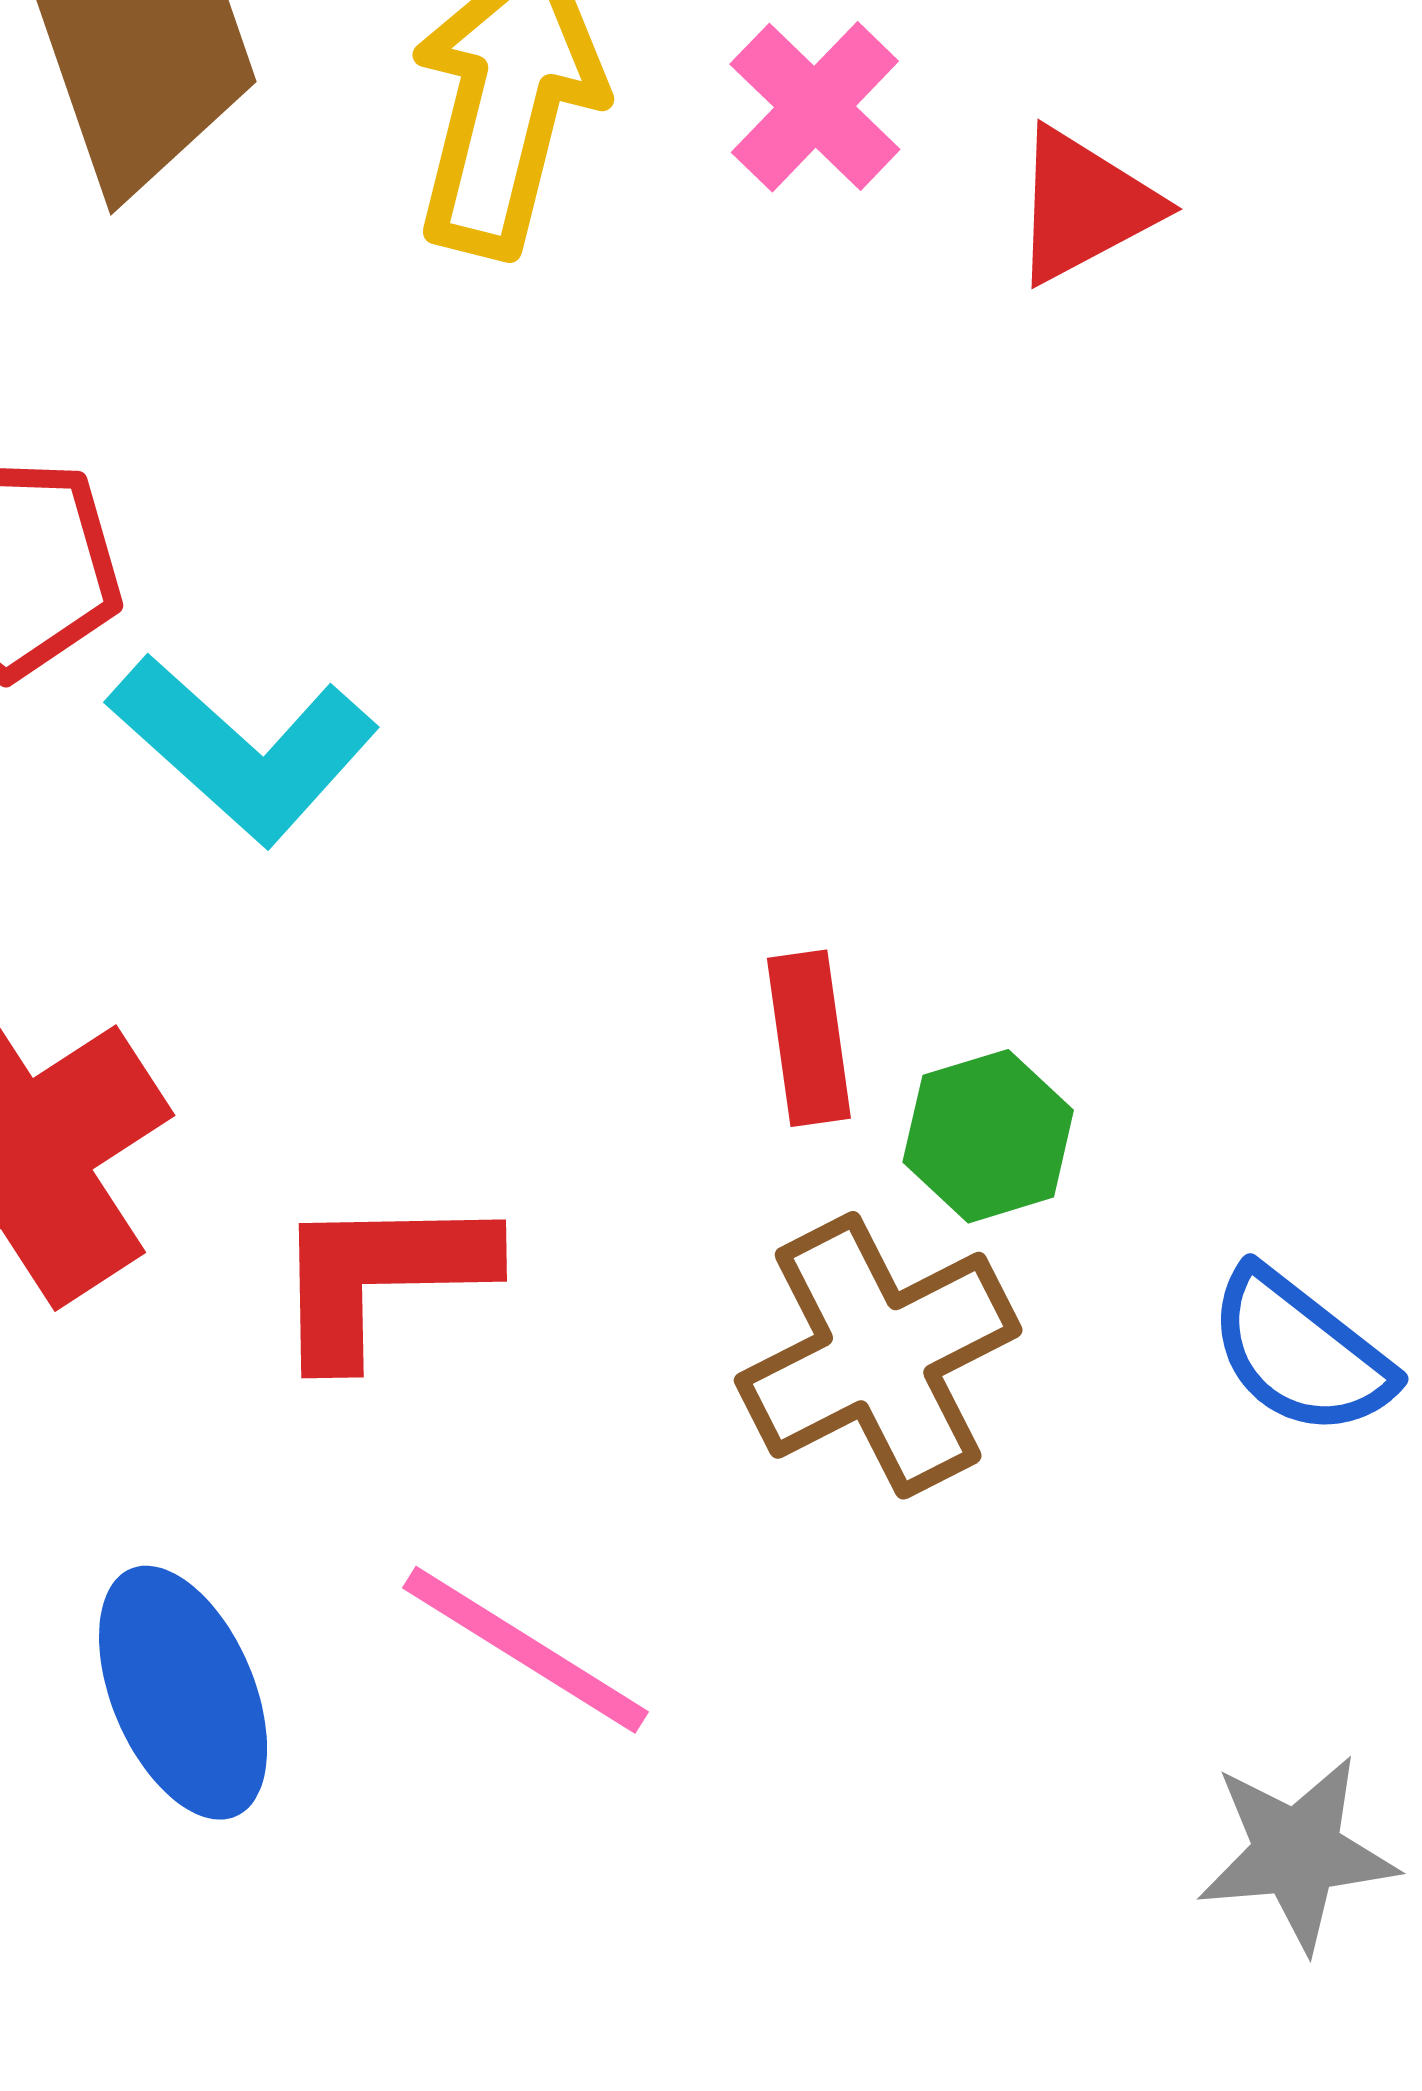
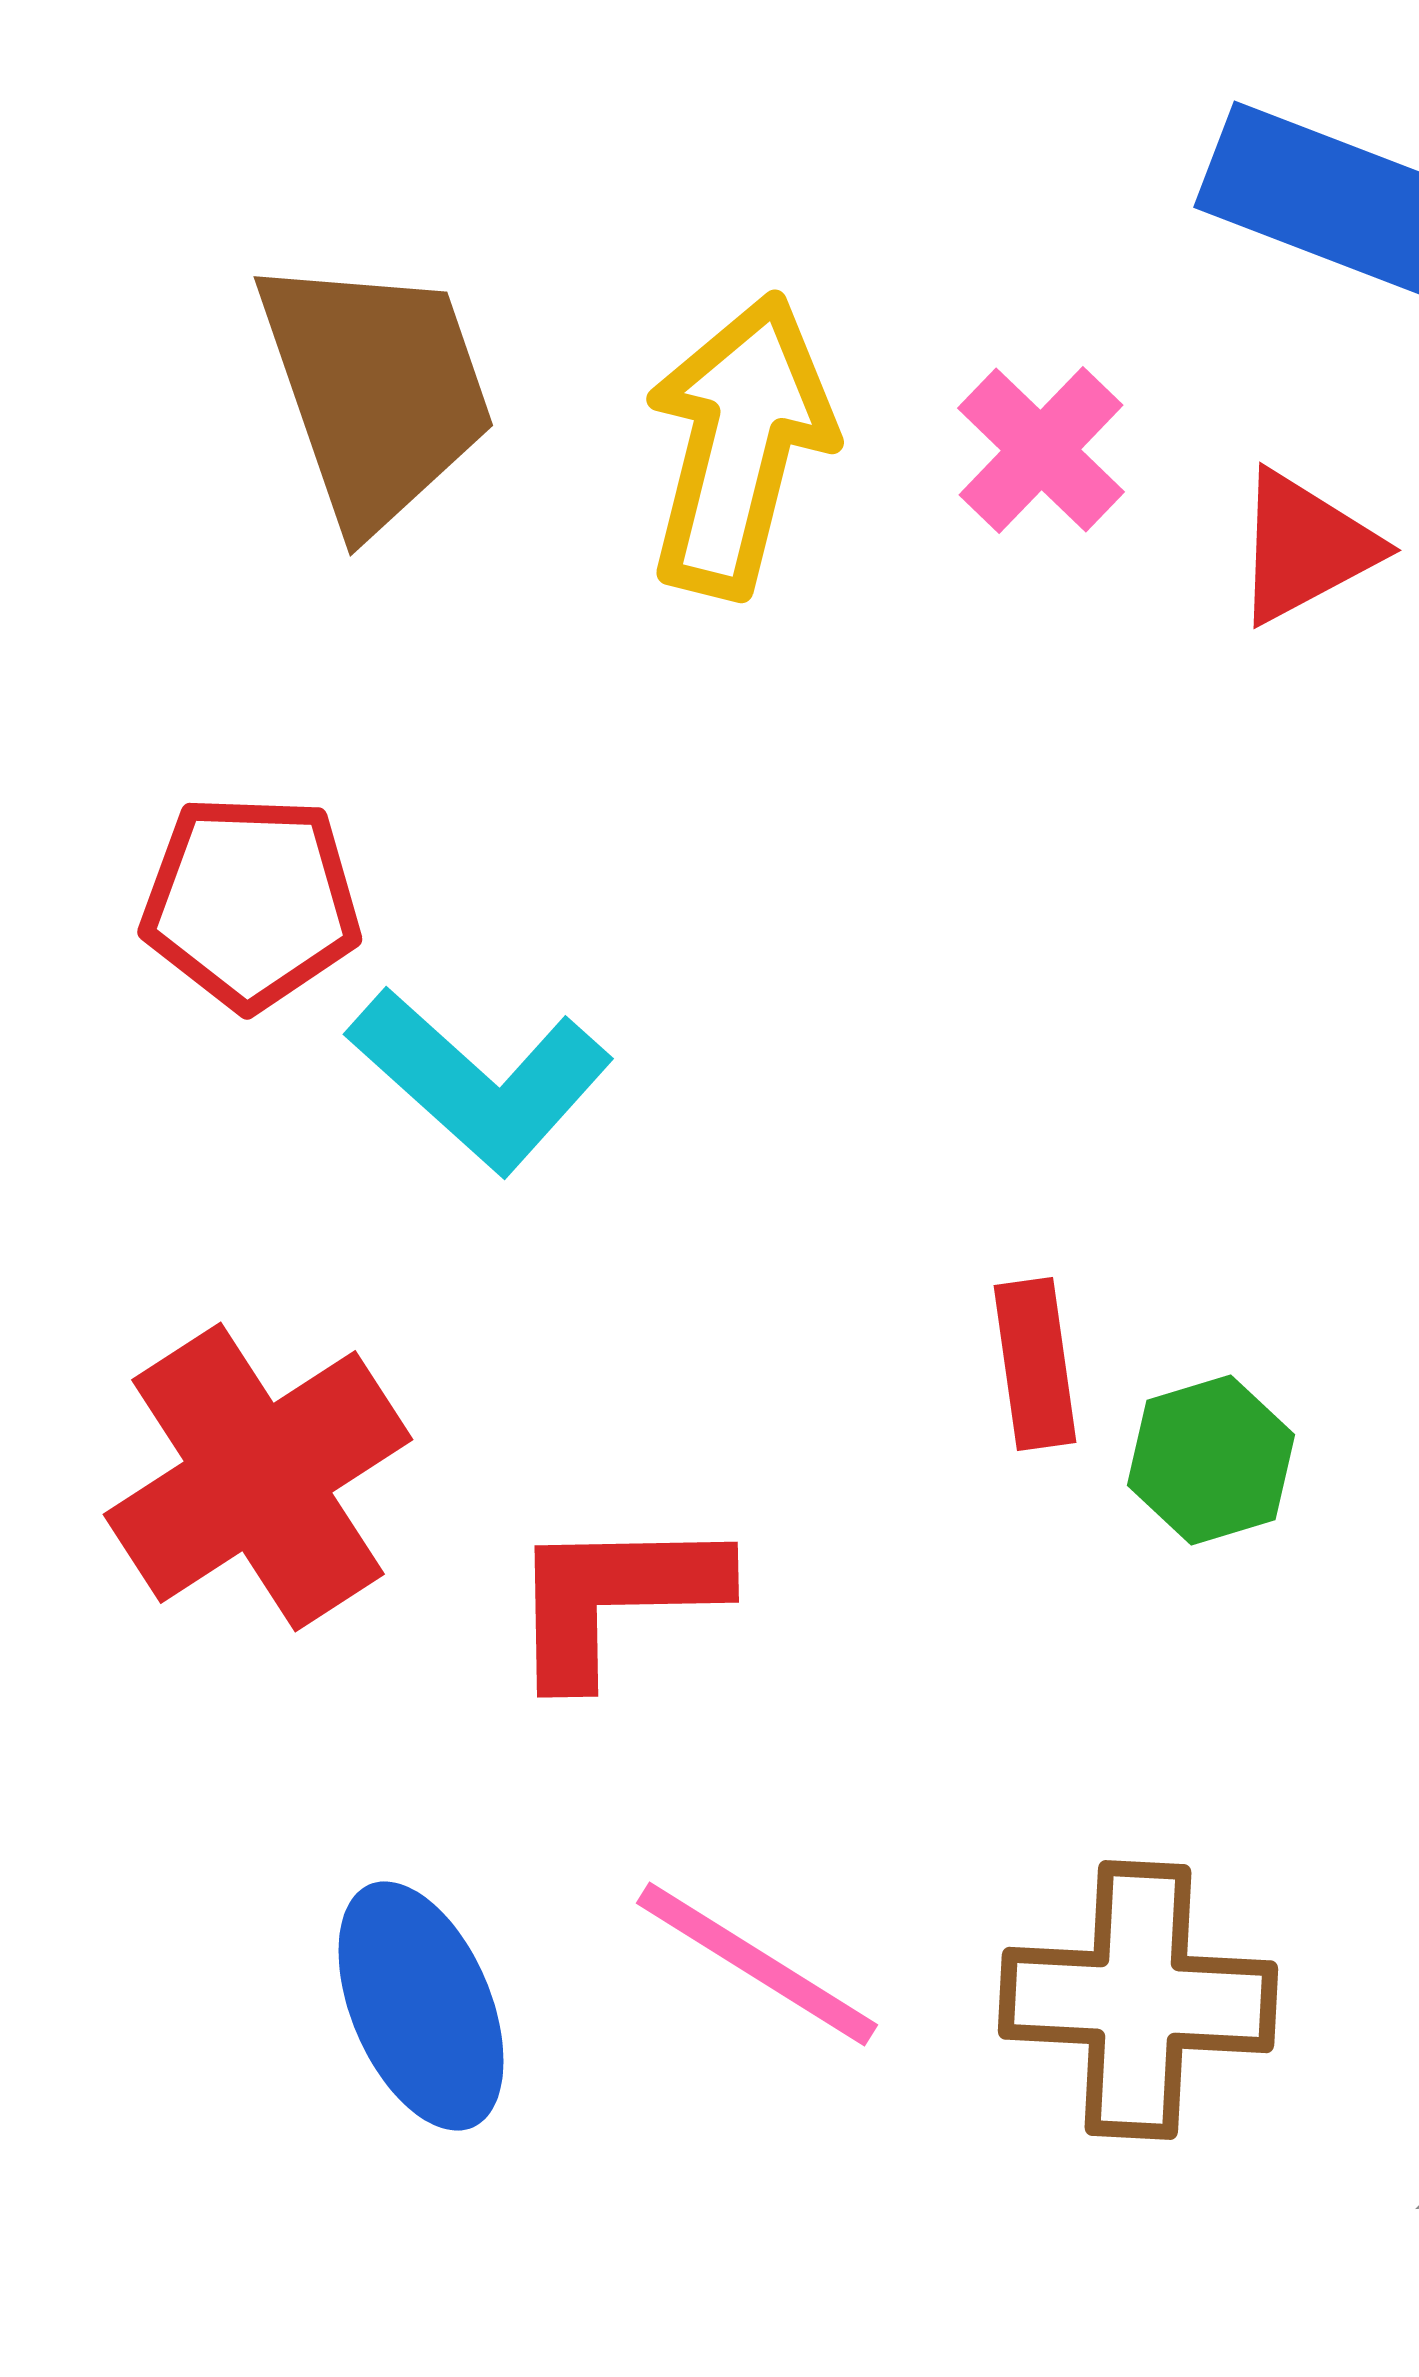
brown cross: (878, 1355) -> (1138, 2000), moved, turned 30

